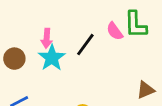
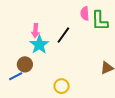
pink semicircle: (115, 31) -> (85, 13), moved, turned 32
brown circle: (14, 59) -> (25, 64), moved

